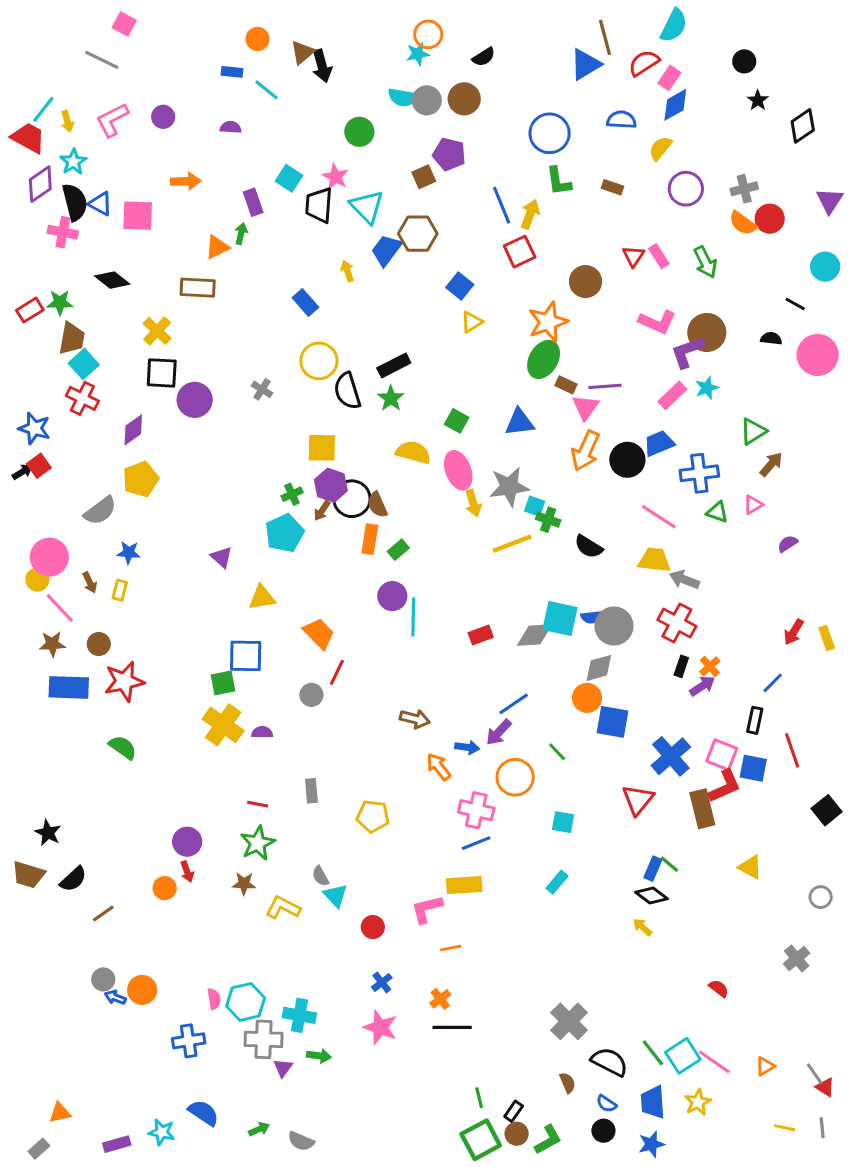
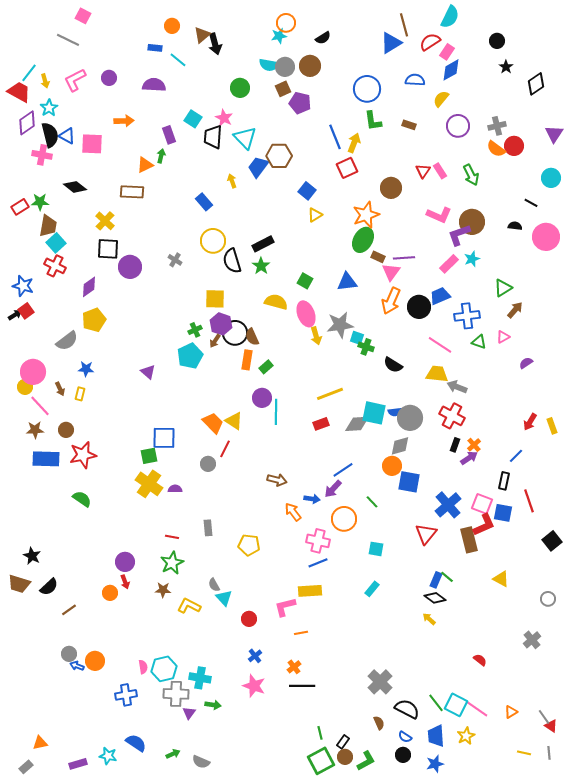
purple semicircle: (231, 127) -> (154, 85), size x1.6
brown square: (424, 177) -> (283, 89), moved
yellow line: (512, 544) -> (330, 394), moved
yellow triangle: (262, 598) -> (234, 421), moved, turned 42
cyan square: (683, 1056) -> (456, 705), turned -30

